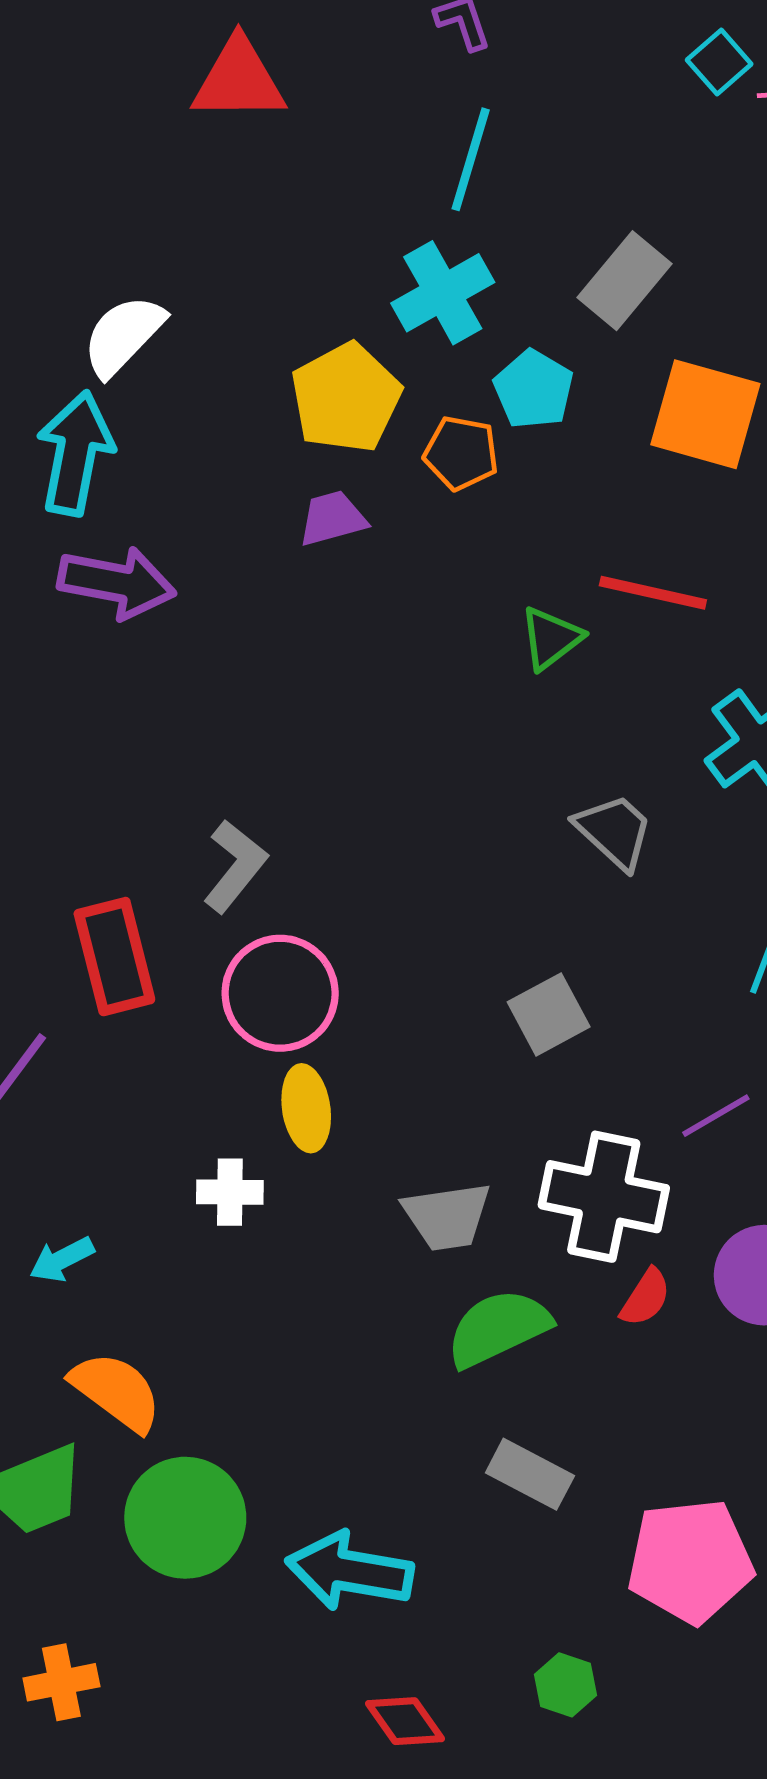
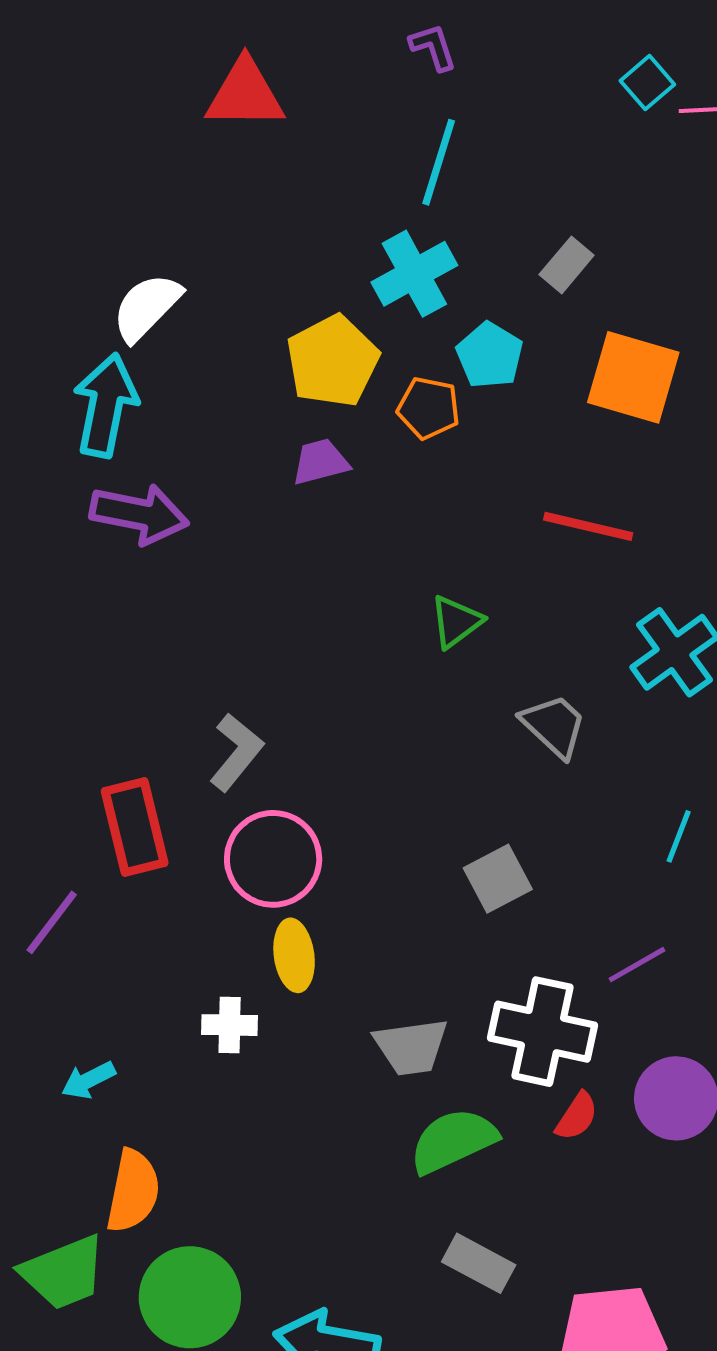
gray rectangle: (625, 281) -> (567, 265), size x0.7
green triangle: (551, 638) -> (456, 622), moved
orange semicircle: (116, 1391) -> (133, 1191), turned 64

